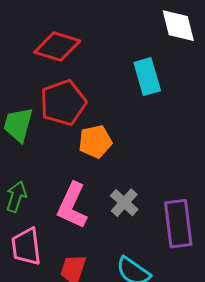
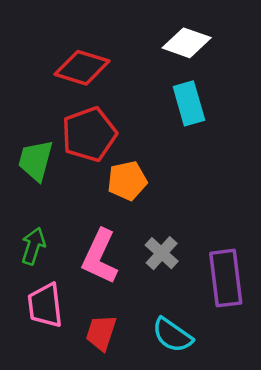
white diamond: (178, 26) -> (187, 43), moved, turned -57

